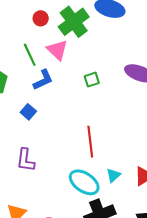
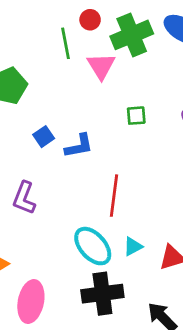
green line: (30, 55) -> (66, 43), moved
blue L-shape: (43, 80) -> (79, 146), moved

